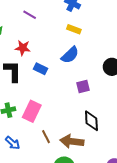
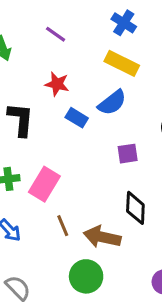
yellow rectangle: (74, 29) -> (122, 63), size x1.5
red star: (23, 48) -> (57, 84), moved
blue rectangle: (41, 69) -> (77, 118), moved

